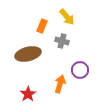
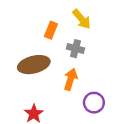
purple circle: (80, 70) -> (94, 103), moved
orange arrow: (60, 84) -> (71, 79), moved

